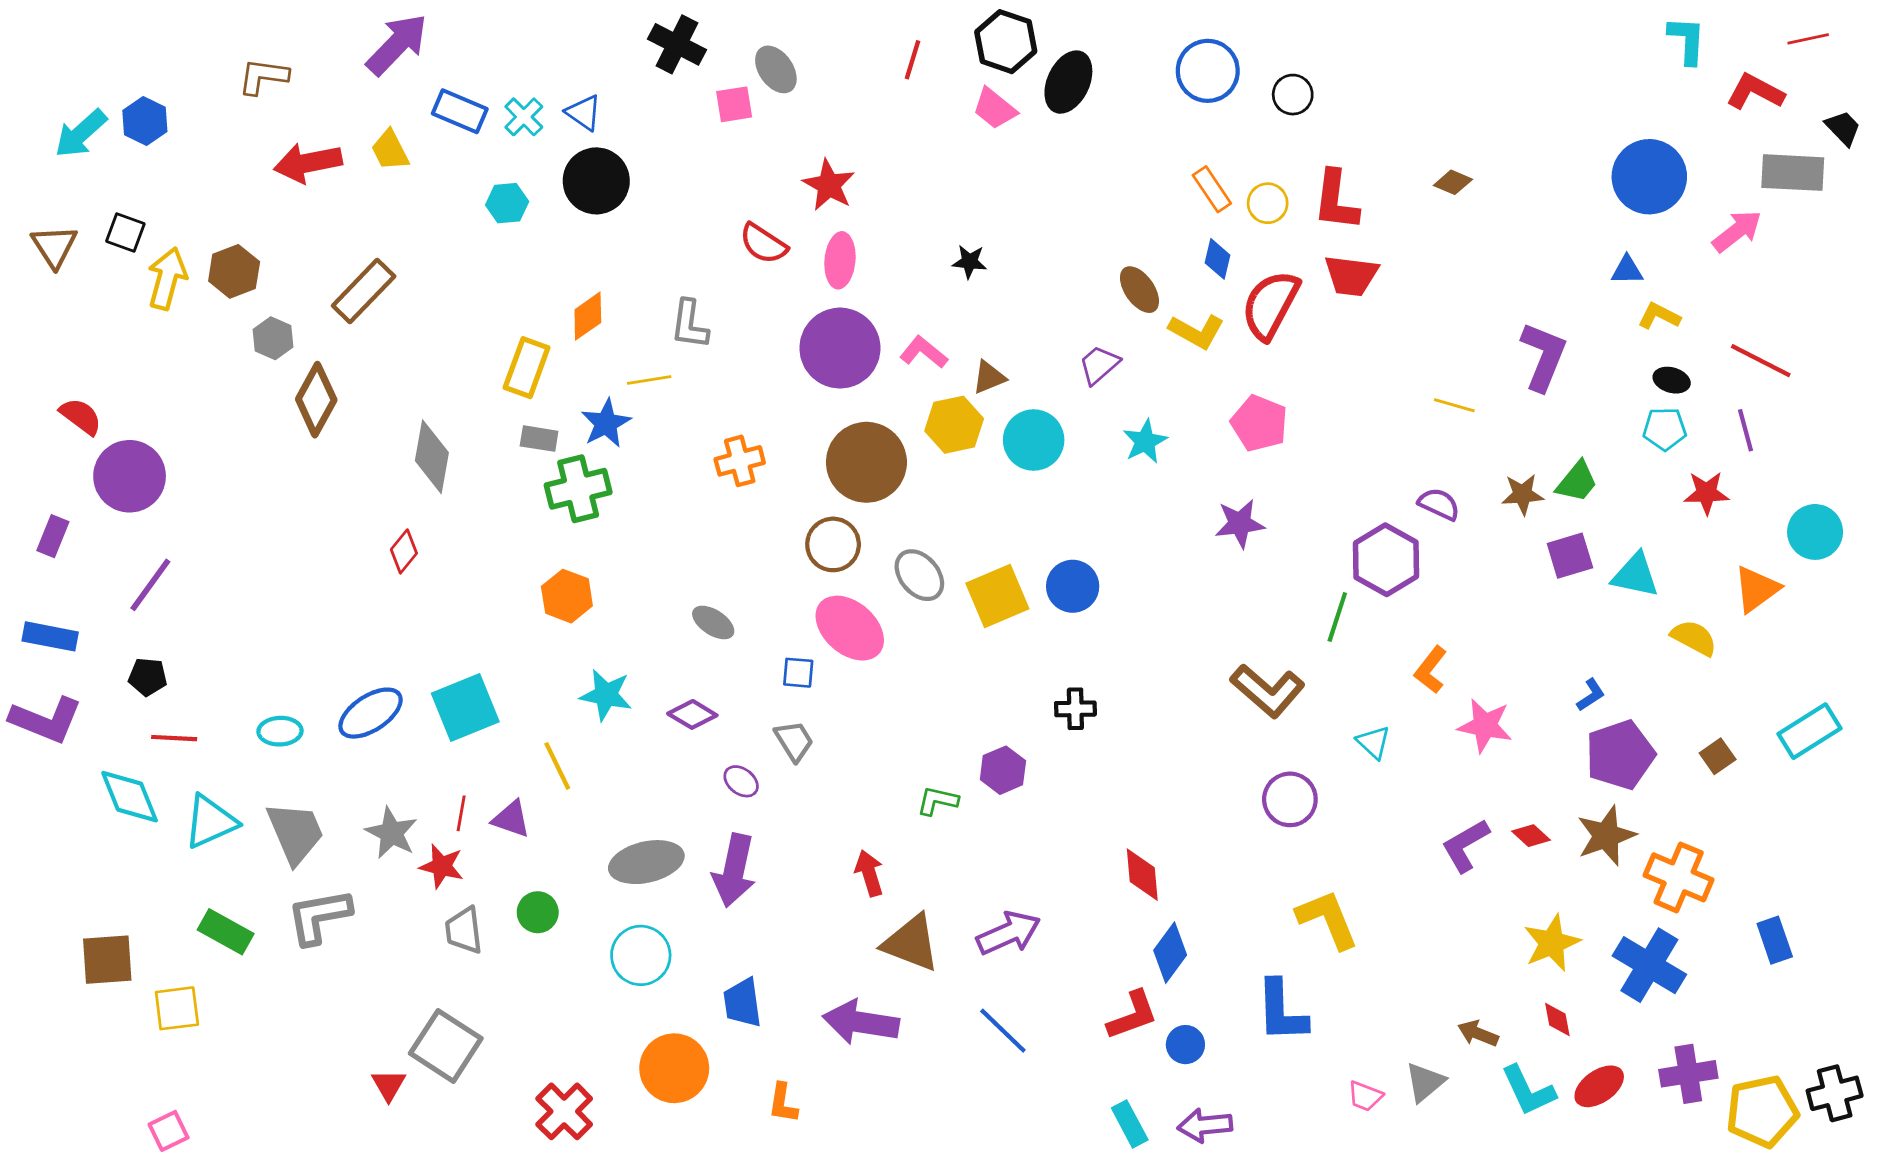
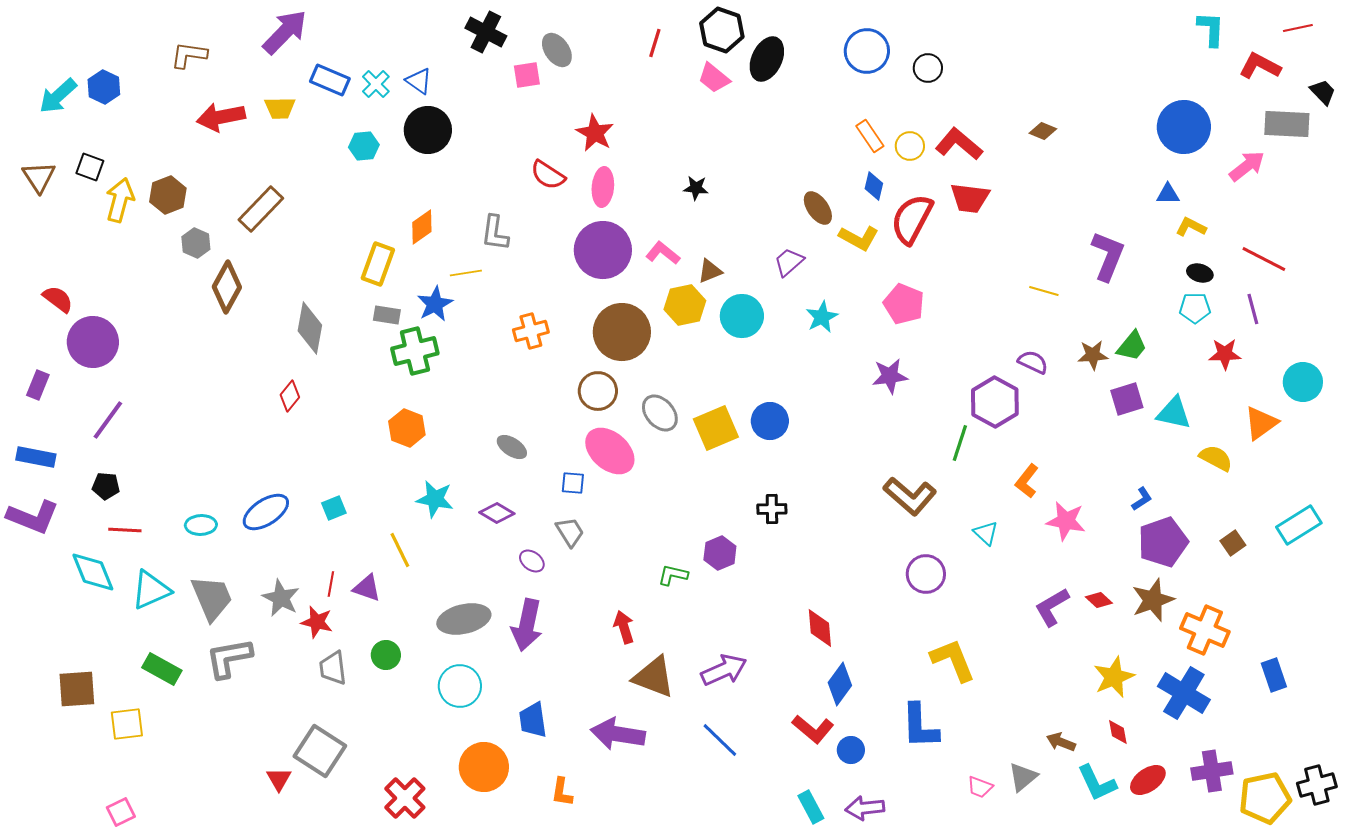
yellow trapezoid: (390, 150) -> (280, 108), turned -64
red L-shape: (1336, 200) -> (959, 144), turned 123
cyan square: (465, 707) -> (334, 508), size x0.5
red L-shape: (1133, 1015) -> (813, 729), turned 60

